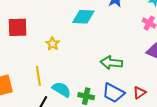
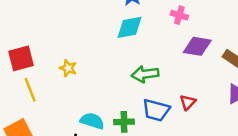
cyan diamond: (83, 17) -> (130, 27), moved
yellow line: (38, 76) -> (30, 90), moved

